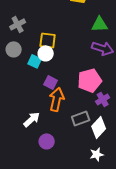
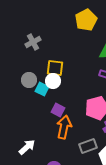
gray cross: (18, 24) -> (33, 42), moved
gray circle: (14, 49) -> (29, 80), moved
white arrow: (32, 119) -> (27, 147), moved

